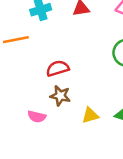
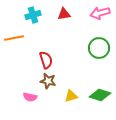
red semicircle: (58, 68) -> (46, 60), turned 90

